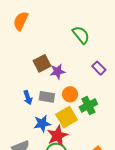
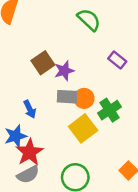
gray rectangle: (47, 97) -> (67, 97), moved
blue star: (42, 124) -> (16, 136), moved
red star: (57, 136) -> (29, 152), moved

